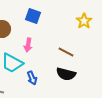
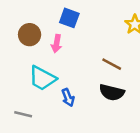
pink arrow: (28, 45) -> (56, 44), moved

